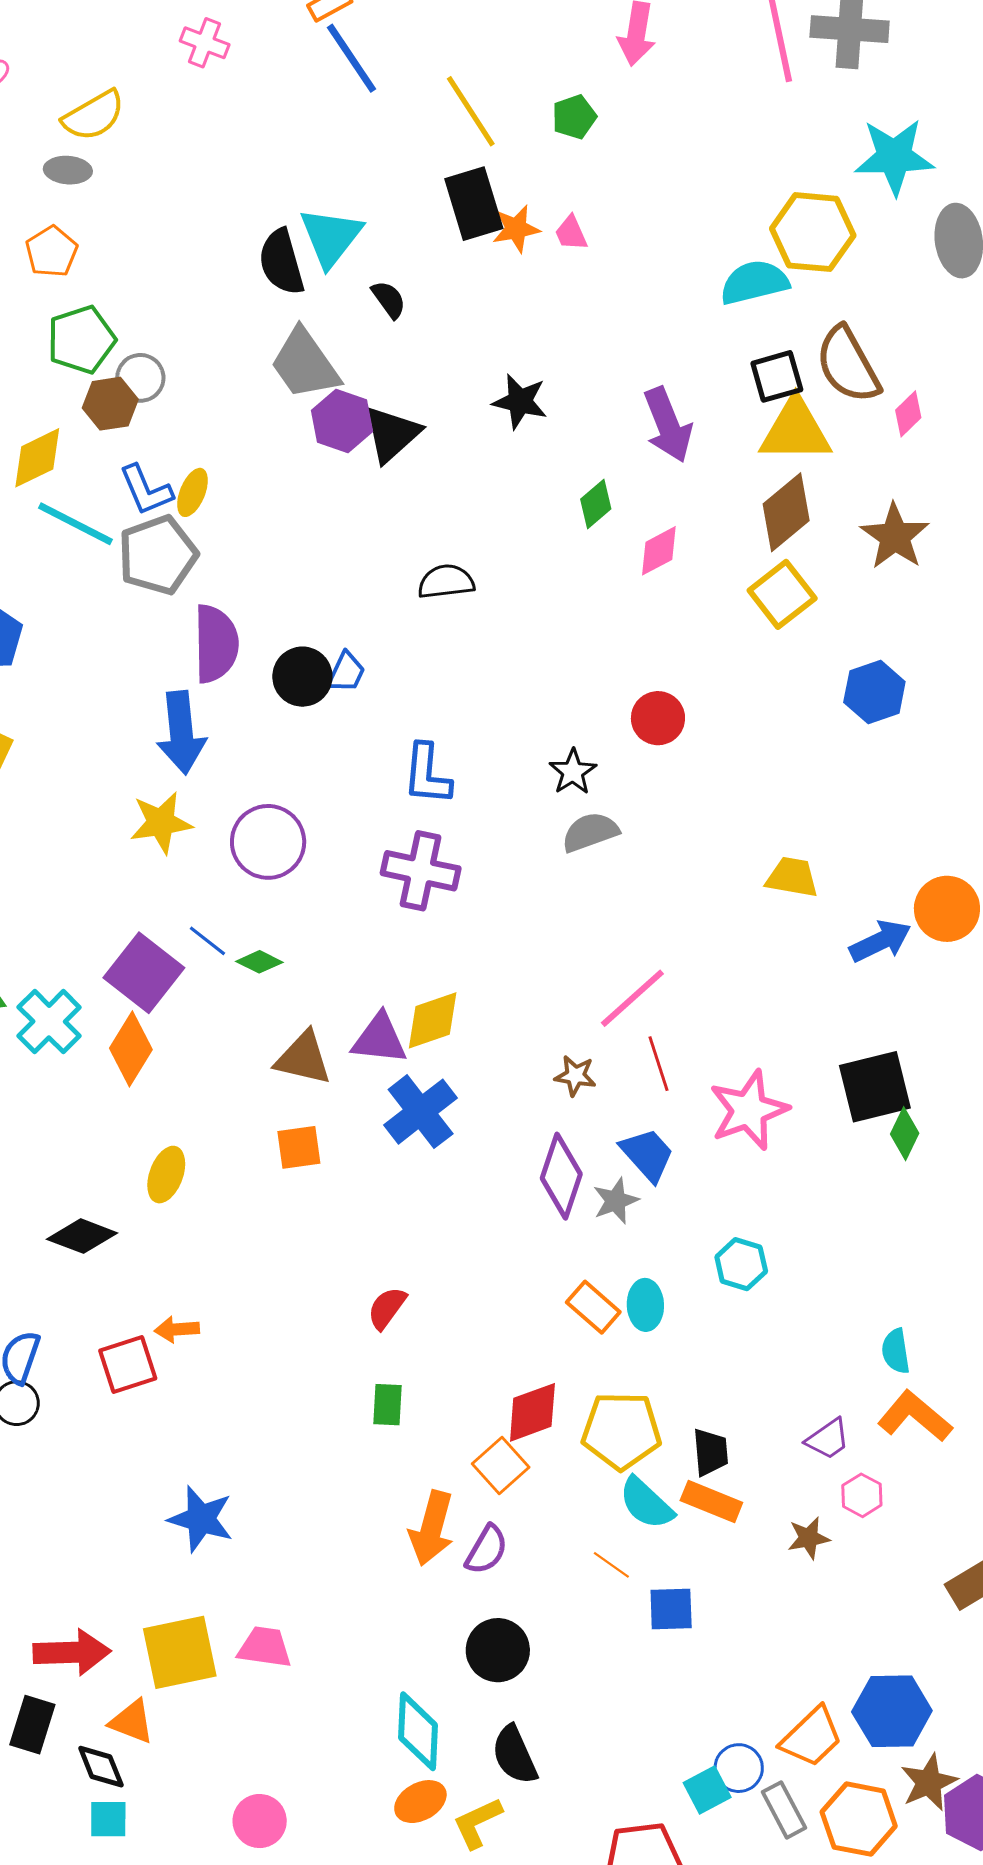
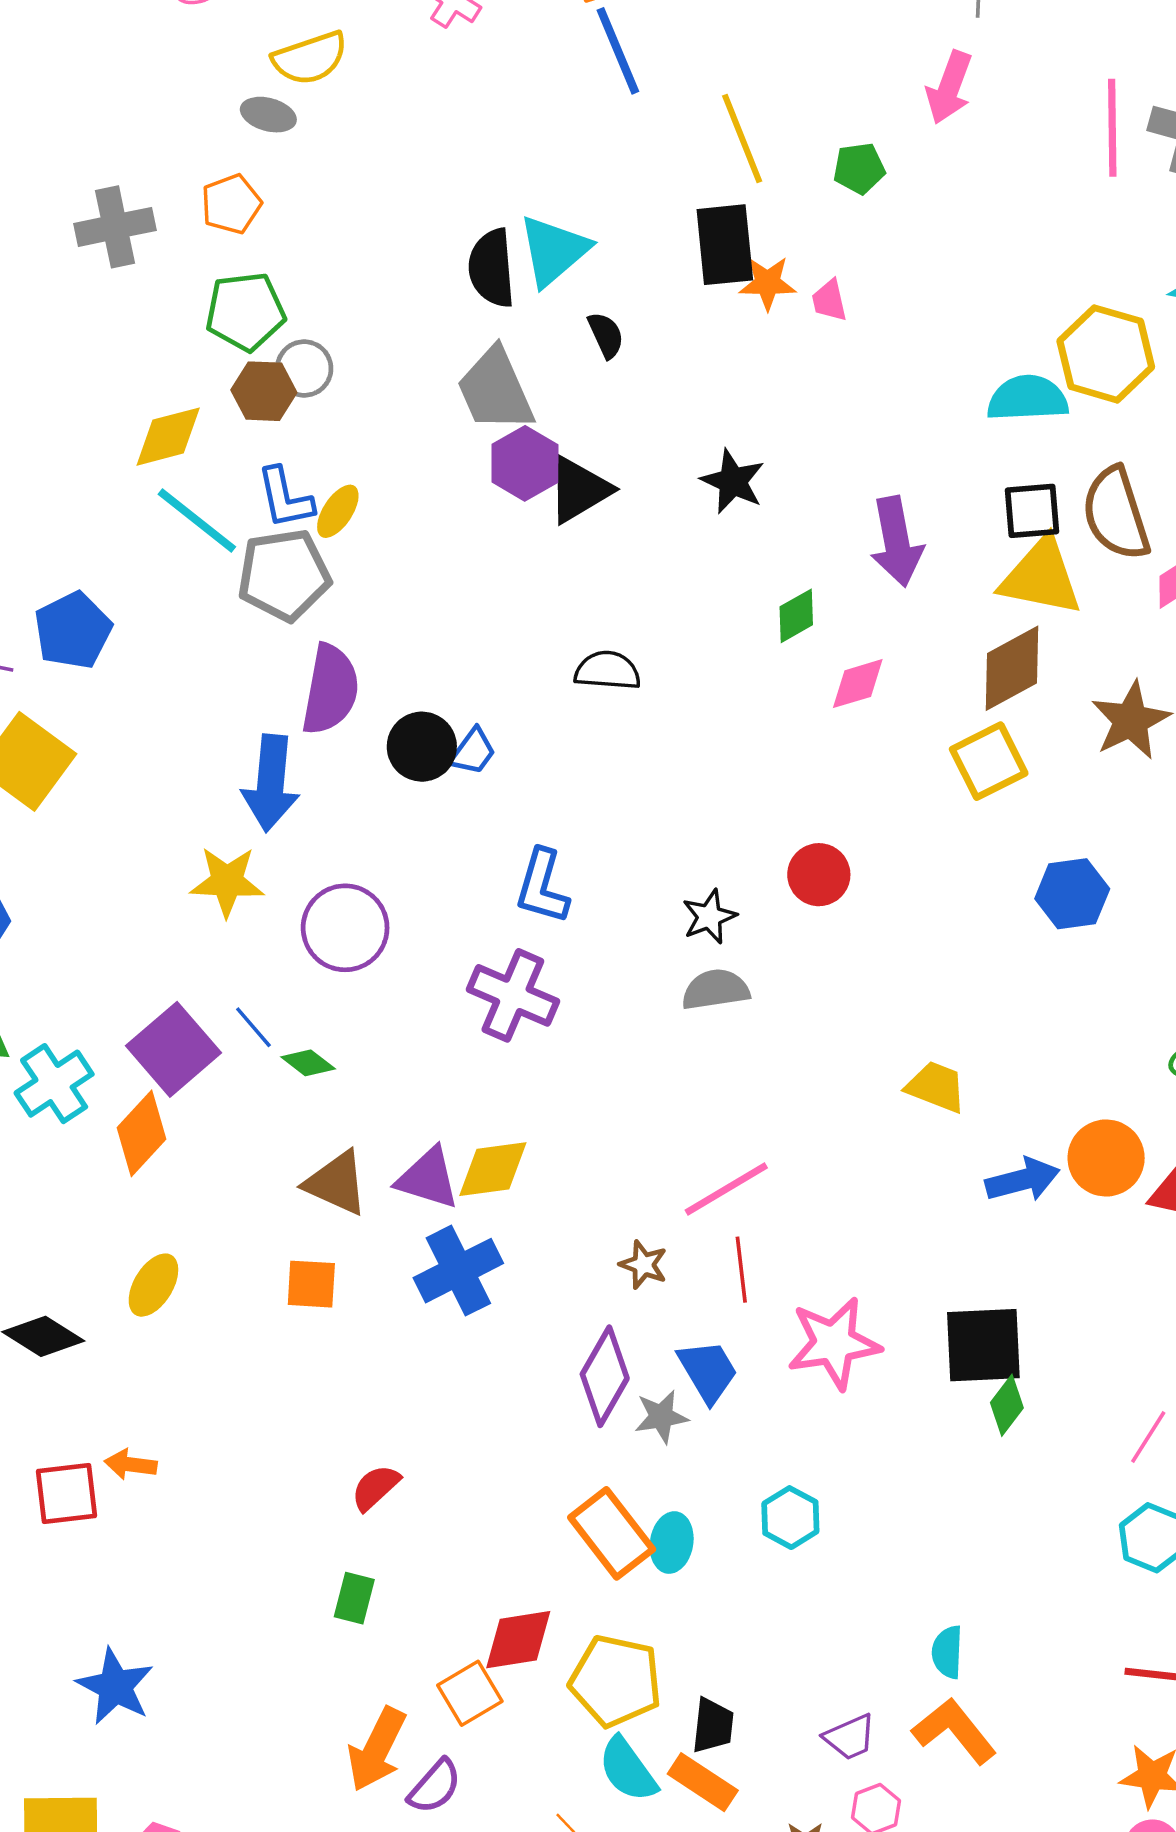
orange rectangle: (593, 1307) -> (612, 1533), size x1.4

